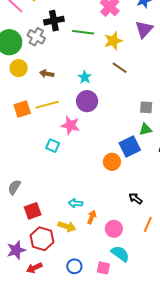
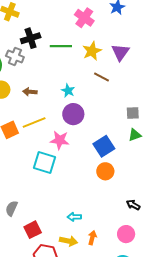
purple triangle: (144, 29) -> (120, 52), moved
cyan square: (53, 146) -> (45, 162), size x1.6
blue square: (130, 147) -> (104, 146), moved
orange arrow: (92, 217) -> (92, 238), moved
pink circle: (114, 229) -> (126, 234), moved

